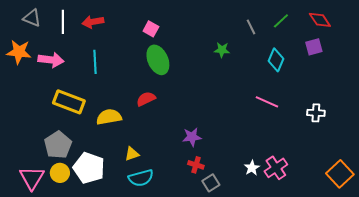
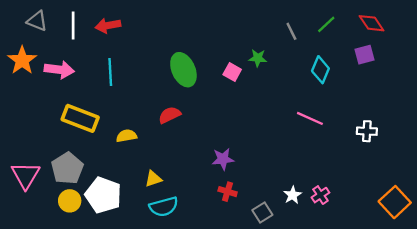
pink square: (151, 29) -> (232, 72), moved
orange star: (19, 52) -> (22, 60), turned 30
yellow semicircle: (109, 117) -> (127, 136), size x0.7
pink cross: (276, 168) -> (320, 195), size x0.7
pink triangle: (32, 178) -> (26, 175), moved
gray square: (211, 183) -> (262, 212), moved

